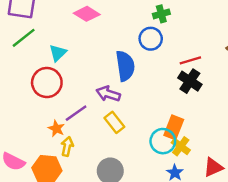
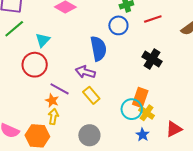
red line: (190, 60) -> (153, 19), moved
purple line: (76, 113) -> (60, 89), turned 66
orange star: (56, 129) -> (52, 101), moved

